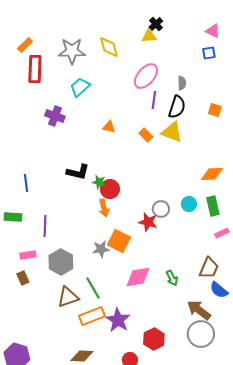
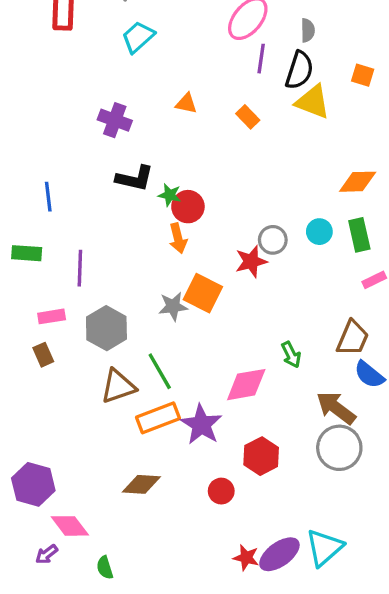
purple cross: (55, 116) -> (115, 120), moved
yellow triangle: (172, 132) -> (313, 102), moved
red star: (148, 222) -> (251, 262), turned -30
pink diamond: (138, 277) -> (246, 385), moved

